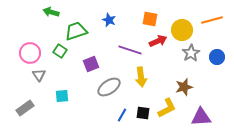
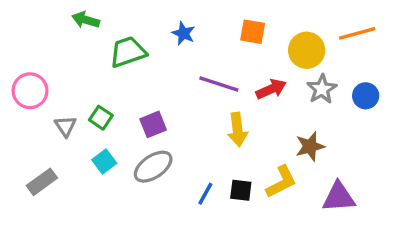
red arrow: (158, 41) -> (271, 89), moved
green square: (60, 51) -> (101, 118), moved
pink circle: (30, 53) -> (30, 91), moved
purple square: (91, 64) -> (153, 124), moved
gray ellipse: (109, 87) -> (153, 167), moved
cyan square: (62, 96) -> (104, 162), turned -32

